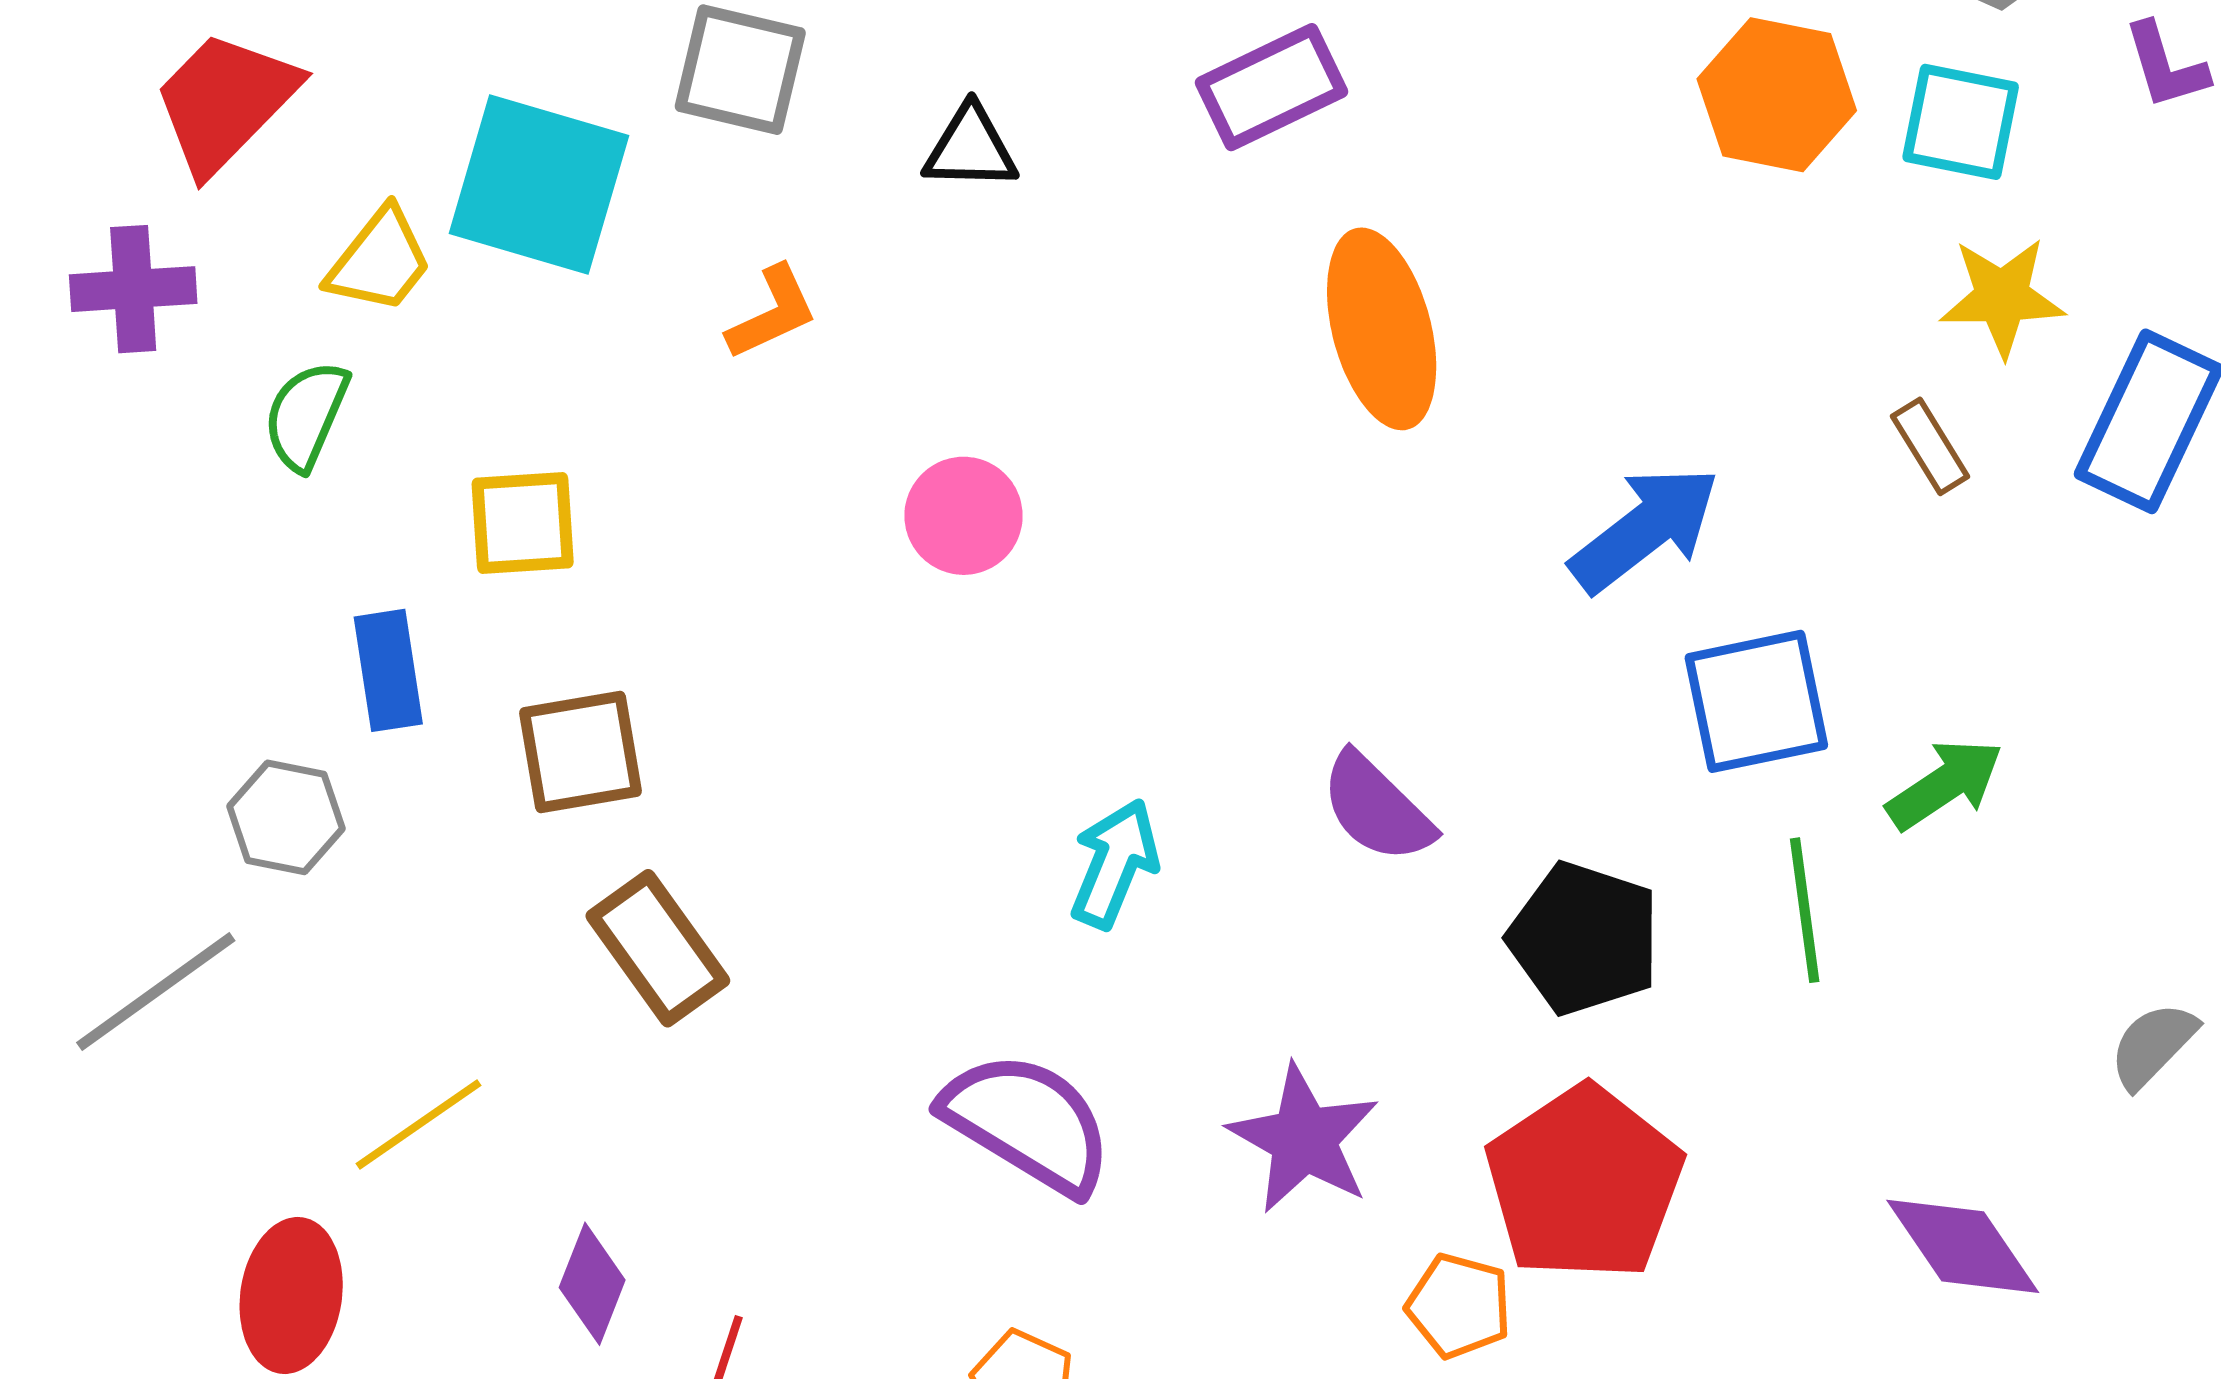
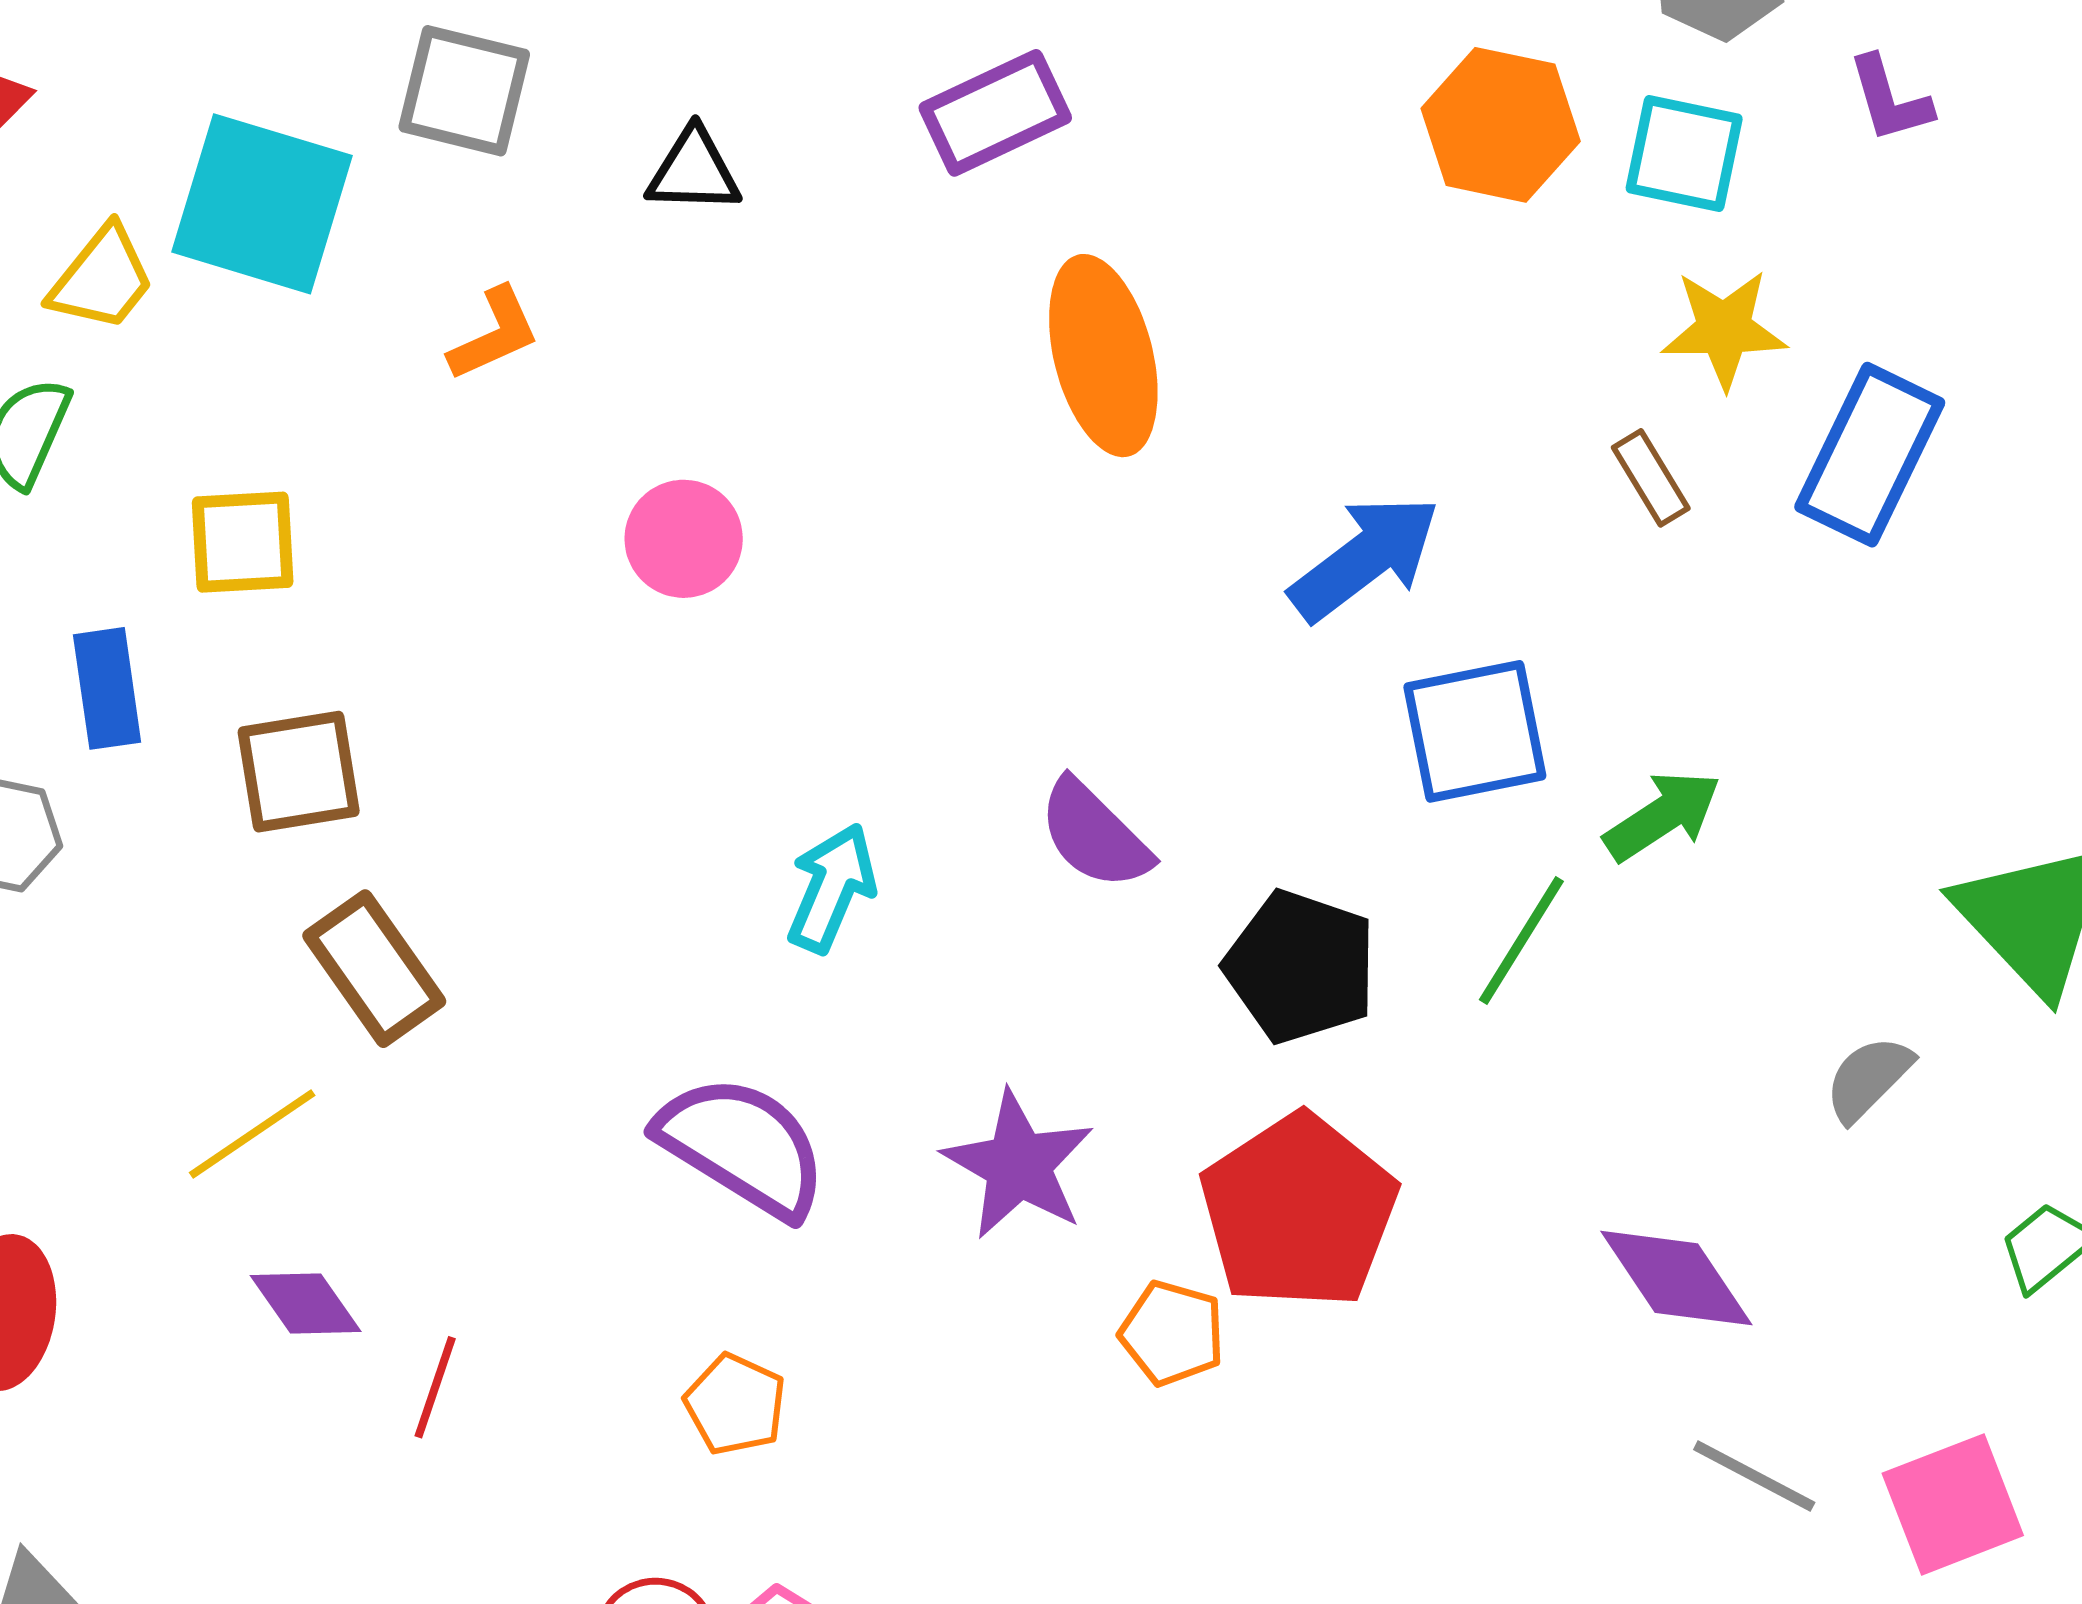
green line: (1805, 910) -> (1521, 941), turned 39
yellow line: (419, 1124) -> (252, 1134), moved
purple diamond: (592, 1284) -> (306, 1304), turned -57

